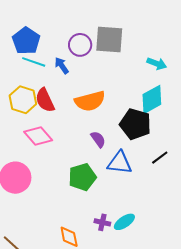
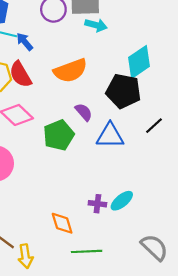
cyan arrow: (157, 64) -> (96, 25), moved
blue arrow: (62, 66) -> (25, 42), moved
green pentagon: (82, 177) -> (59, 135), moved

